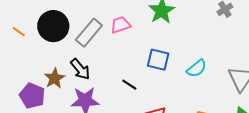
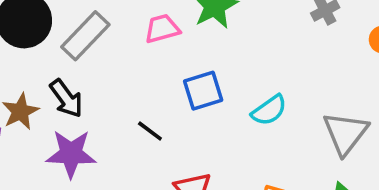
pink trapezoid: (121, 25) -> (162, 29), moved
blue square: (158, 60) -> (203, 91), turned -35

